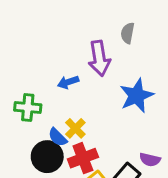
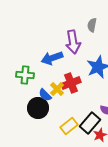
blue arrow: (68, 82) -> (52, 58), size x1.5
red cross: (83, 158) -> (71, 83), moved

